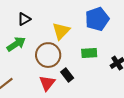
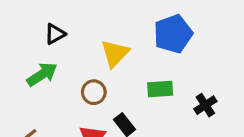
brown circle: (48, 55) -> (94, 92), size x0.6

